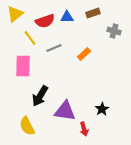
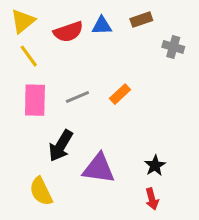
yellow line: (30, 38) -> (29, 56), moved
gray line: (54, 48) -> (77, 97), moved
orange rectangle: (84, 54) -> (120, 94), moved
red arrow: (84, 129) -> (152, 199), moved

